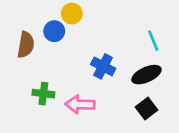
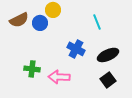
cyan line: (153, 41) -> (97, 22), moved
brown semicircle: (26, 45) -> (19, 20), moved, turned 54

